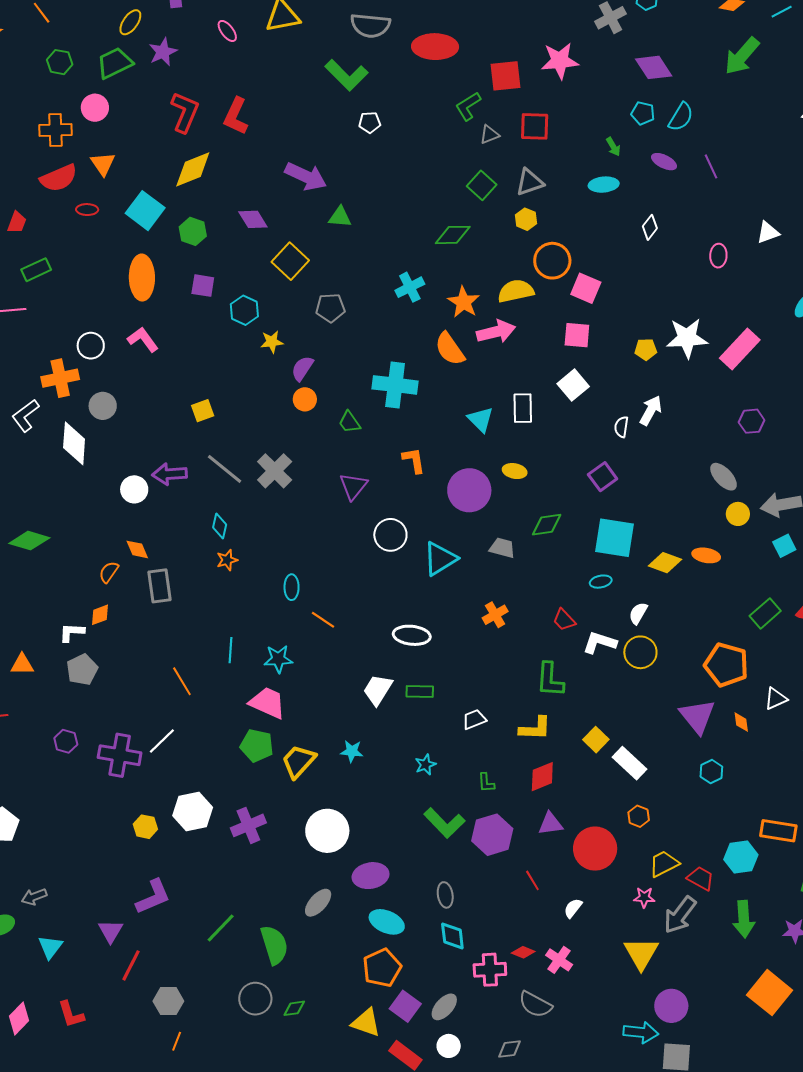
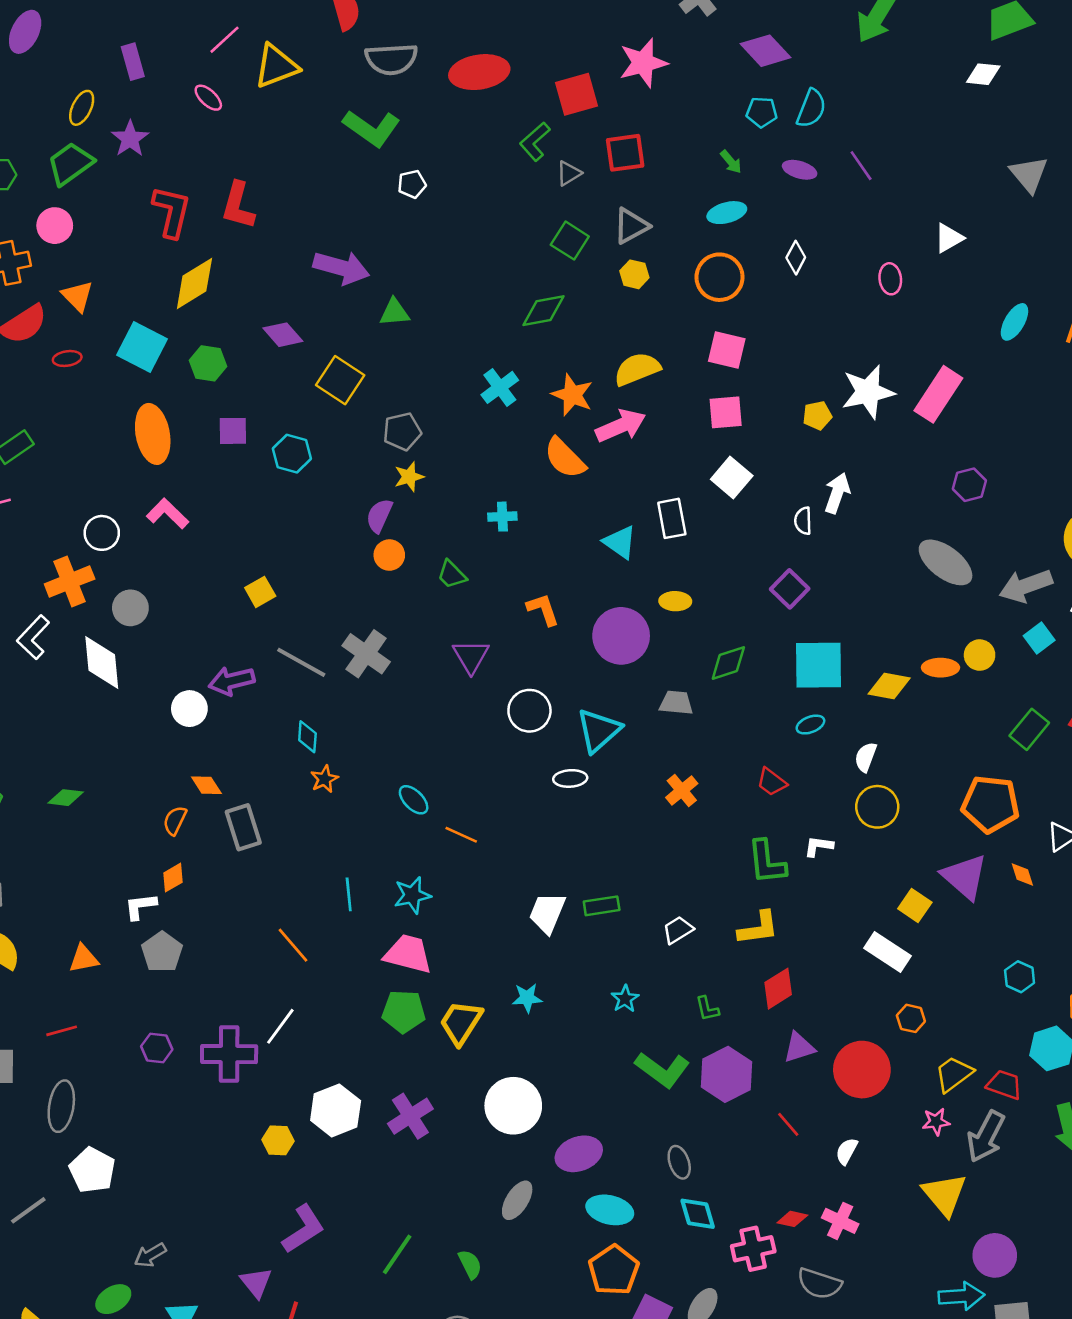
orange circle: (552, 261) -> (720, 277), moved
yellow star: (272, 342) -> (409, 477), moved
cyan cross: (395, 385) -> (502, 517), size x0.5
gray ellipse: (724, 477) -> (946, 562), size x1.4
yellow circle: (738, 514) -> (980, 655), moved
green diamond: (29, 541) -> (66, 798), size x0.7
cyan ellipse: (292, 587) -> (414, 800), turned -35
white ellipse: (412, 635) -> (570, 778), moved, size x0.7
white L-shape: (600, 643) -> (818, 846), moved, size x0.7
yellow square: (596, 740) -> (915, 905), moved
cyan hexagon: (711, 772) -> (1020, 977), moved
green semicircle: (274, 945) -> (470, 1264), size x0.6

